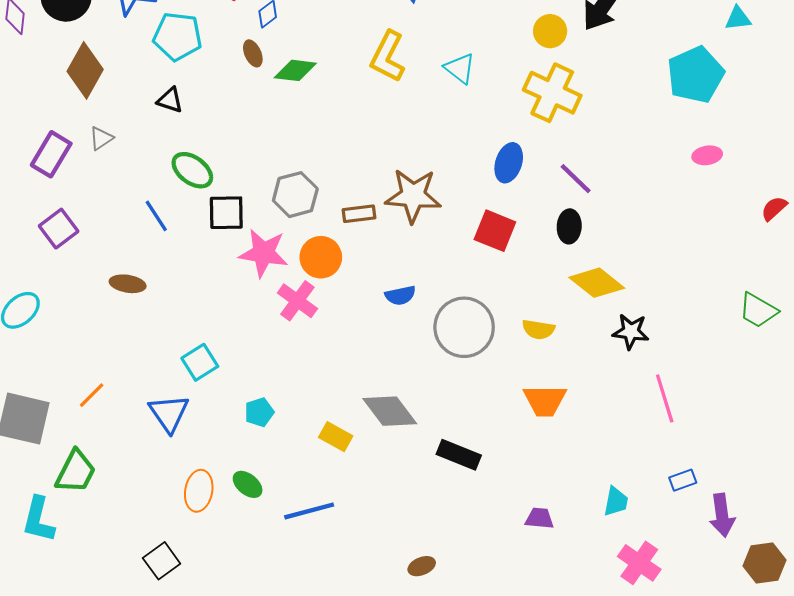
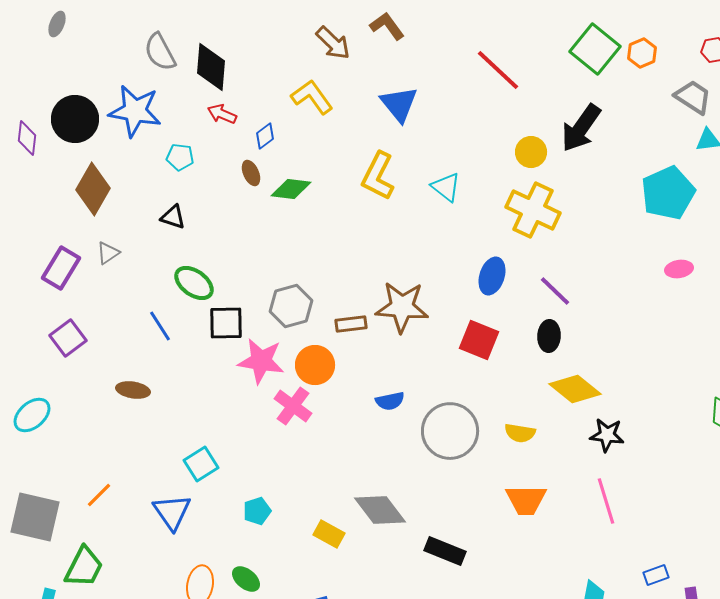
cyan pentagon: (177, 36) -> (180, 157), size x0.6
pink line: (665, 398) -> (606, 501), moved

